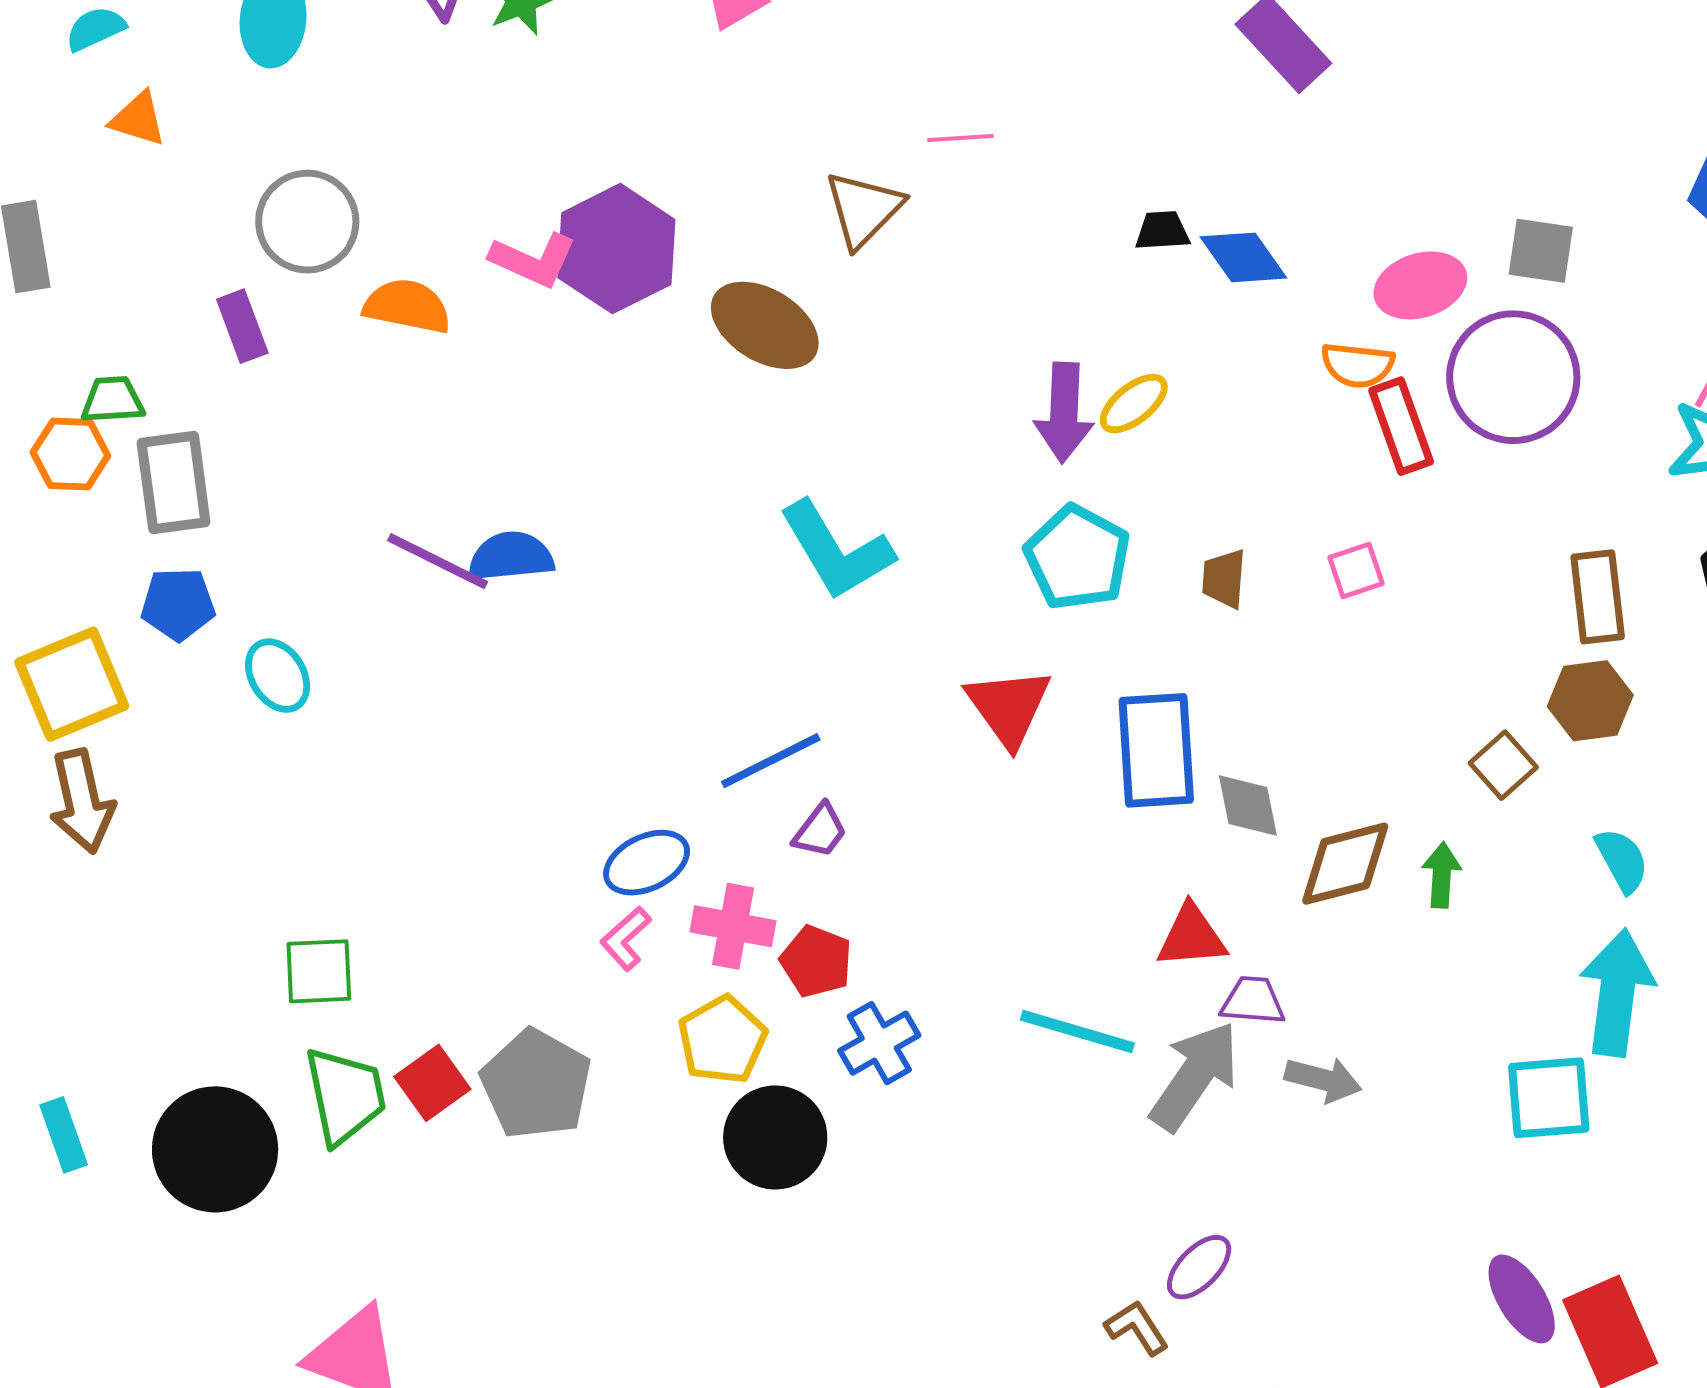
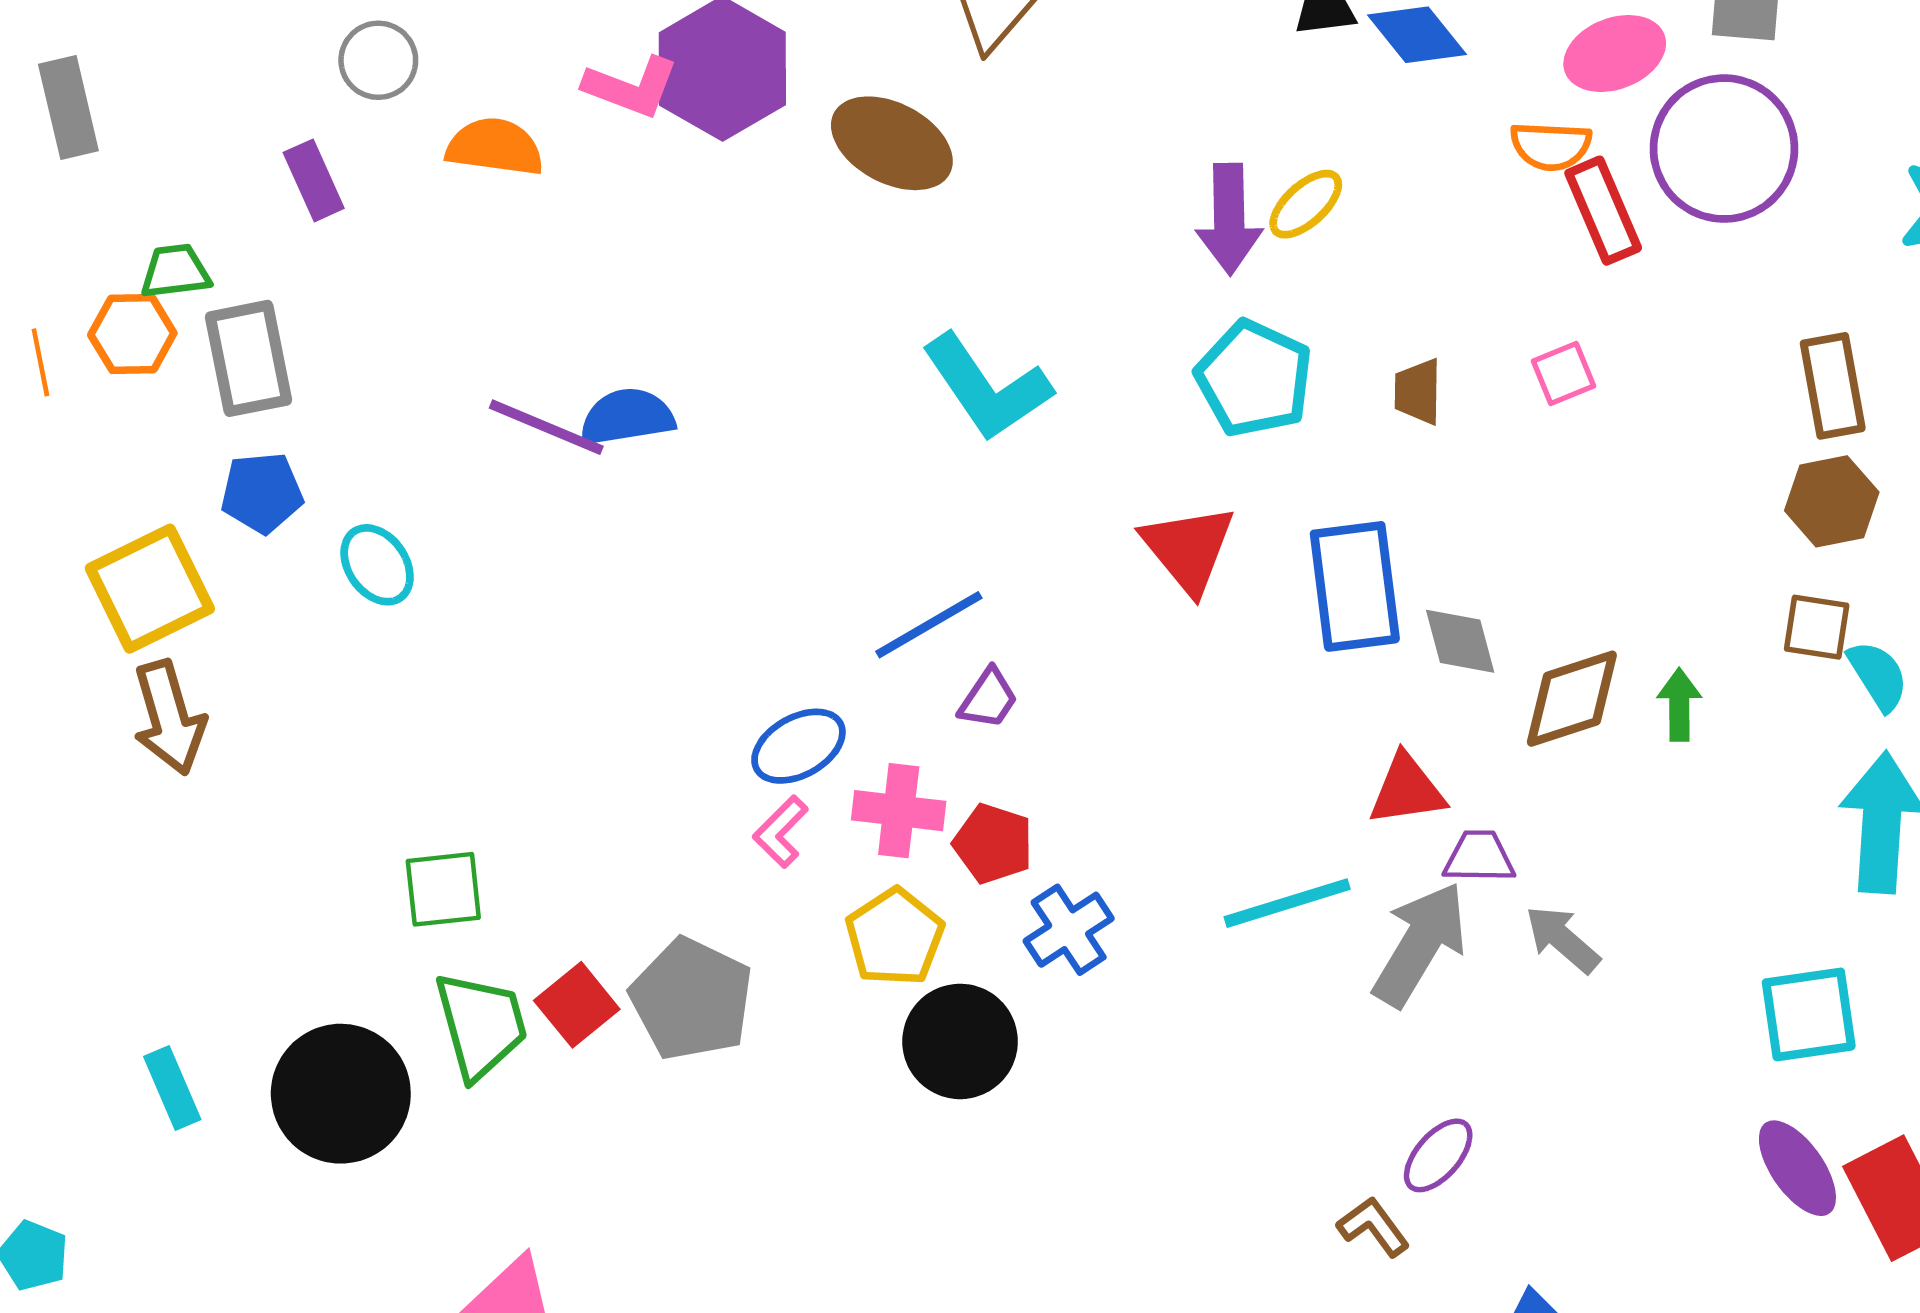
gray circle: (307, 222) -> (378, 60), size x0.7
brown square: (1503, 765) -> (1817, 627), moved, turned -36
cyan line: (1077, 1031) -> (1287, 903), turned -30
gray arrow: (1323, 1080) -> (1563, 939), turned -150
cyan square: (1549, 1098) -> (1809, 1014), moved

